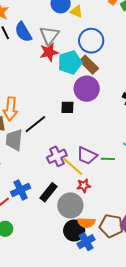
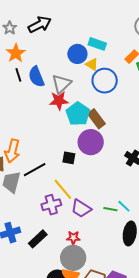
blue circle: (91, 41) -> (105, 81), moved
cyan pentagon: (70, 62) -> (78, 114), turned -30
green line: (108, 159) -> (110, 209), moved
yellow line: (73, 166) -> (63, 189), moved
gray circle: (70, 205) -> (73, 258), moved

